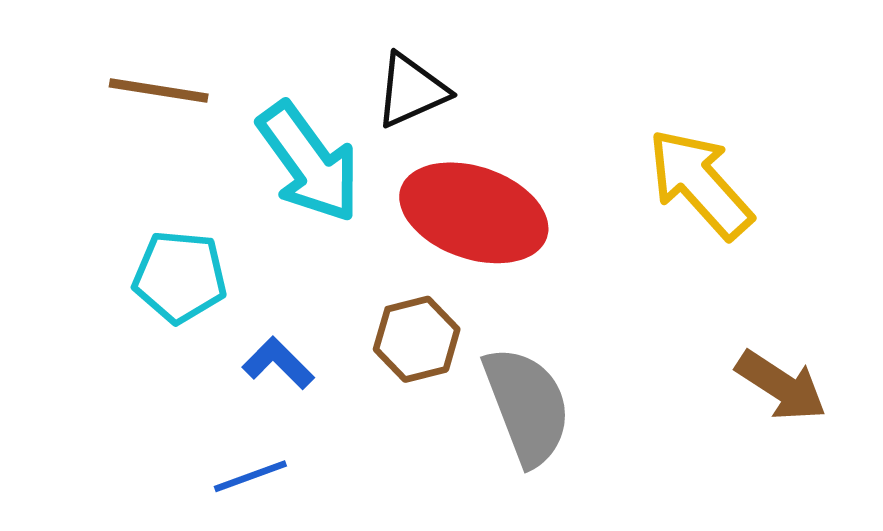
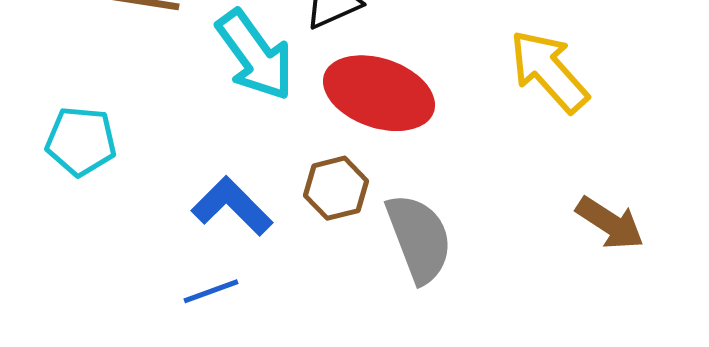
cyan pentagon: (180, 277) -> (81, 141), moved
blue L-shape: (278, 363) -> (232, 206), size x1.5

